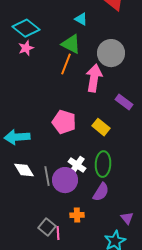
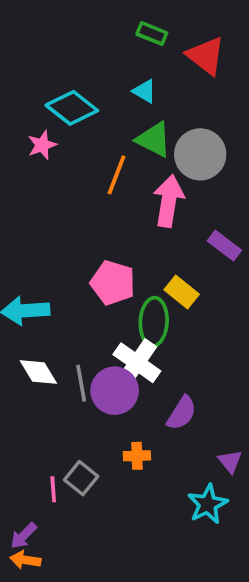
cyan diamond: (26, 28) -> (72, 108), moved
green triangle: (71, 44) -> (154, 140), moved
green ellipse: (103, 164) -> (154, 322), moved
white cross: (77, 165) -> (137, 363), size x1.4
pink line: (58, 233) -> (53, 489), moved

